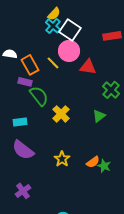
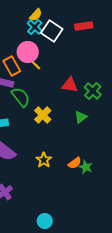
red rectangle: (112, 36) -> (84, 26), moved
pink circle: (69, 51) -> (28, 52), moved
red triangle: (88, 67) -> (70, 85), moved

